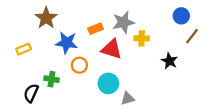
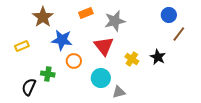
orange rectangle: (95, 29) -> (86, 13), moved
yellow cross: (142, 38) -> (132, 59), moved, turned 32
red triangle: (112, 49) -> (104, 46), turned 35

